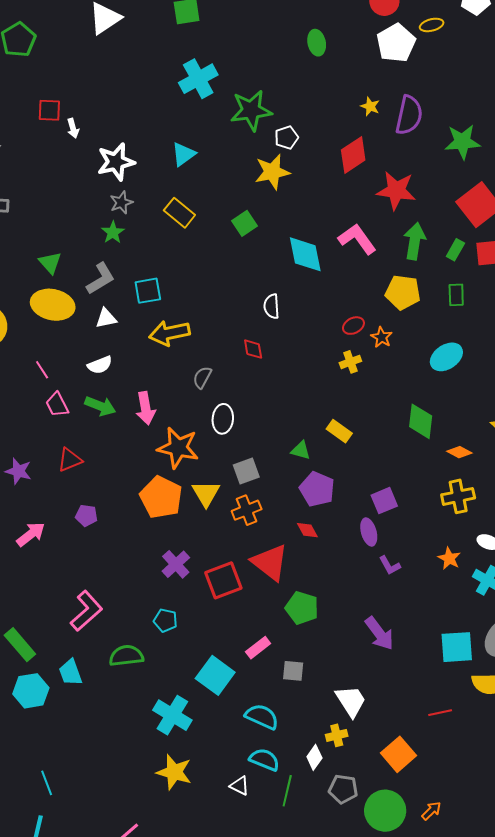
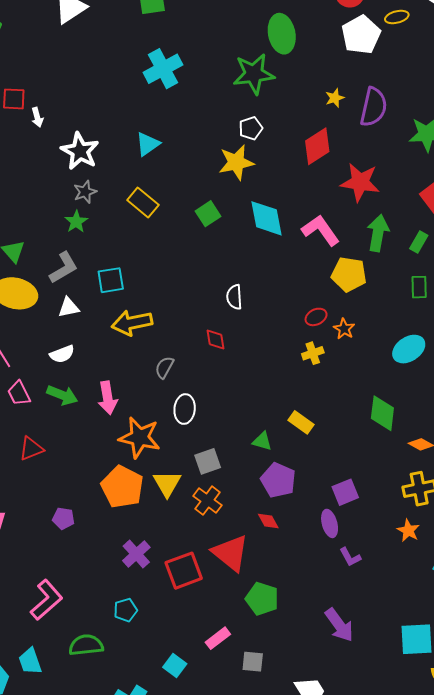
green ellipse: (317, 43) -> (282, 34), size x1.5
yellow star: (370, 106) -> (335, 98), turned 30
green star: (251, 110) -> (254, 74), moved
white star: (116, 162) -> (80, 151), turned -30
cyan diamond: (305, 254) -> (267, 218), moved
yellow pentagon: (403, 292) -> (349, 274), moved
orange cross: (247, 510) -> (208, 501), turned -32
purple pentagon: (86, 516) -> (63, 518), moved
orange star: (449, 558) -> (408, 531), moved
cyan pentagon: (165, 620) -> (125, 610), turned -30
cyan square: (215, 675) -> (175, 665), size x0.6

